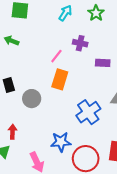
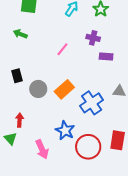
purple cross: (80, 43) -> (93, 38), moved
orange rectangle: (60, 79) -> (64, 89), moved, turned 30
blue star: (61, 142) -> (65, 130), turned 30

